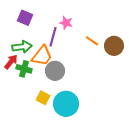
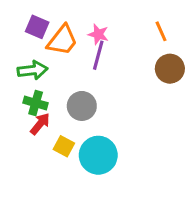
purple line: (53, 37) -> (98, 55), moved
orange line: (92, 41) -> (161, 31), moved, turned 32
orange trapezoid: (42, 56) -> (62, 40), moved
red arrow: (11, 62) -> (40, 124), moved

